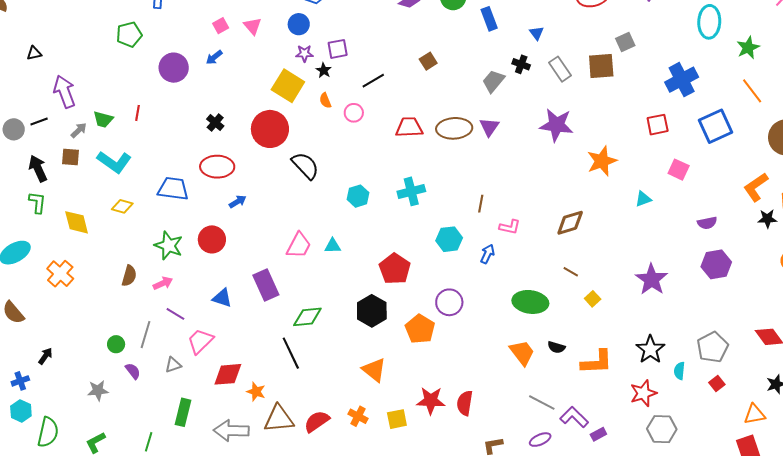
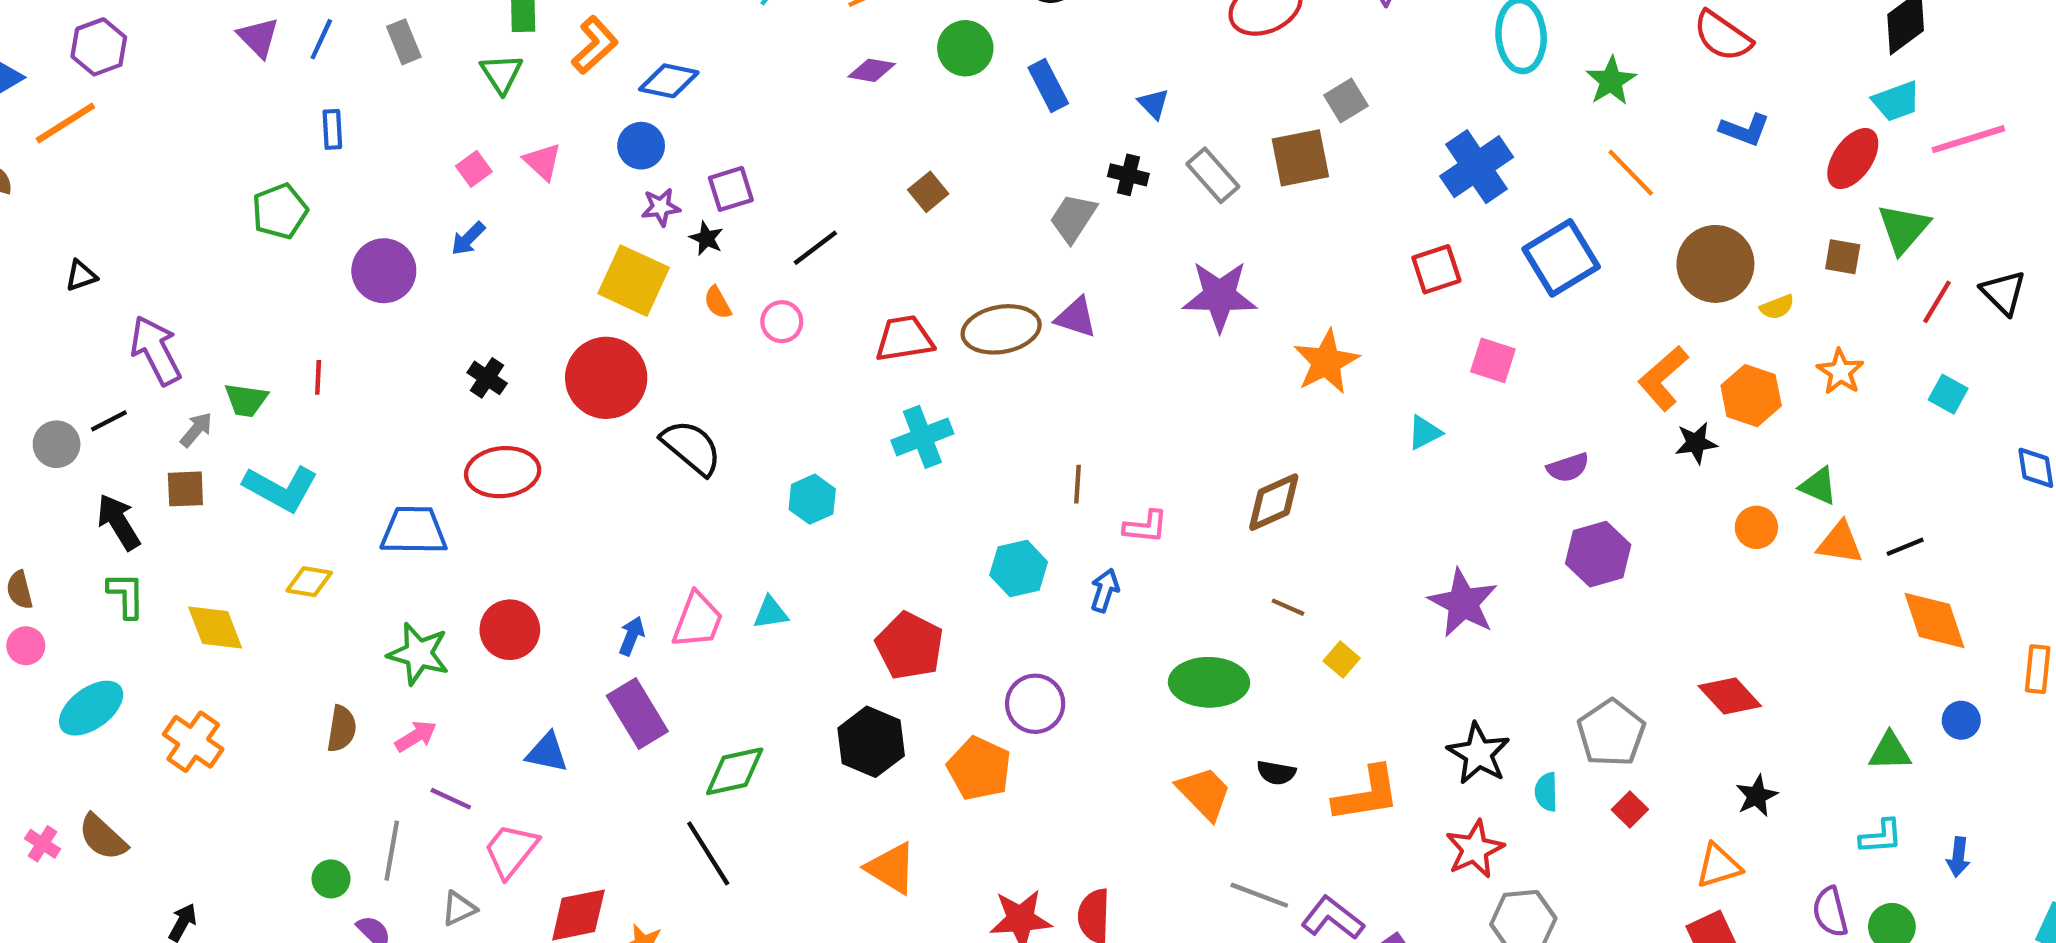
purple triangle: (489, 127) -> (1076, 317), turned -40
cyan cross: (411, 191) -> (922, 437), moved
blue arrow: (238, 202) -> (632, 636), moved, turned -30

